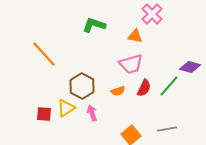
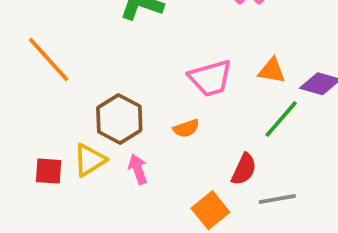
orange triangle: (135, 36) -> (272, 71), moved
red semicircle: (144, 88) -> (244, 169), moved

